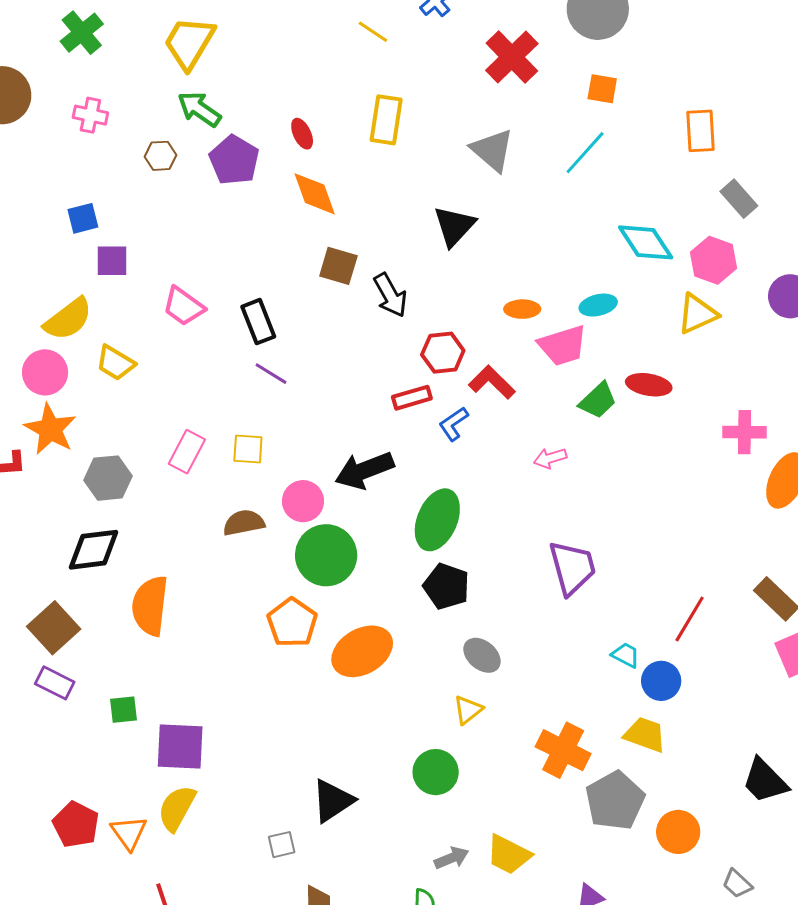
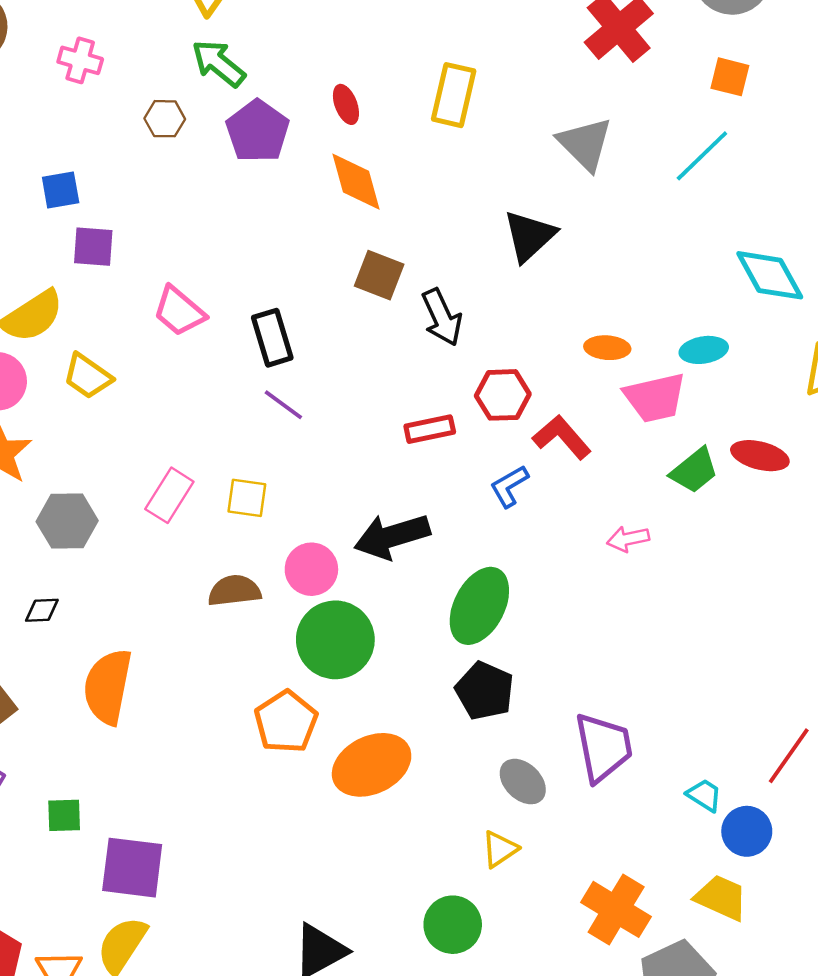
red rectangle: (412, 398) -> (430, 429), moved
black diamond: (94, 550) -> (42, 610), size x0.5
purple trapezoid: (572, 568) -> (603, 747), moved

